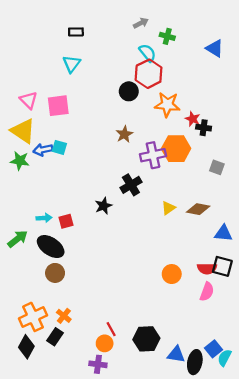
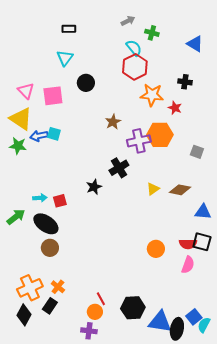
black circle: (129, 91) -> (86, 83), moved
black cross: (204, 128) -> (185, 82), moved
blue triangle: (176, 354) -> (160, 322), size x1.4

